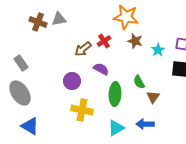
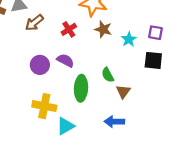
brown arrow: (83, 49) -> (34, 23), moved
purple circle: (72, 81) -> (40, 65), moved
cyan triangle: (116, 128) -> (65, 126), moved

